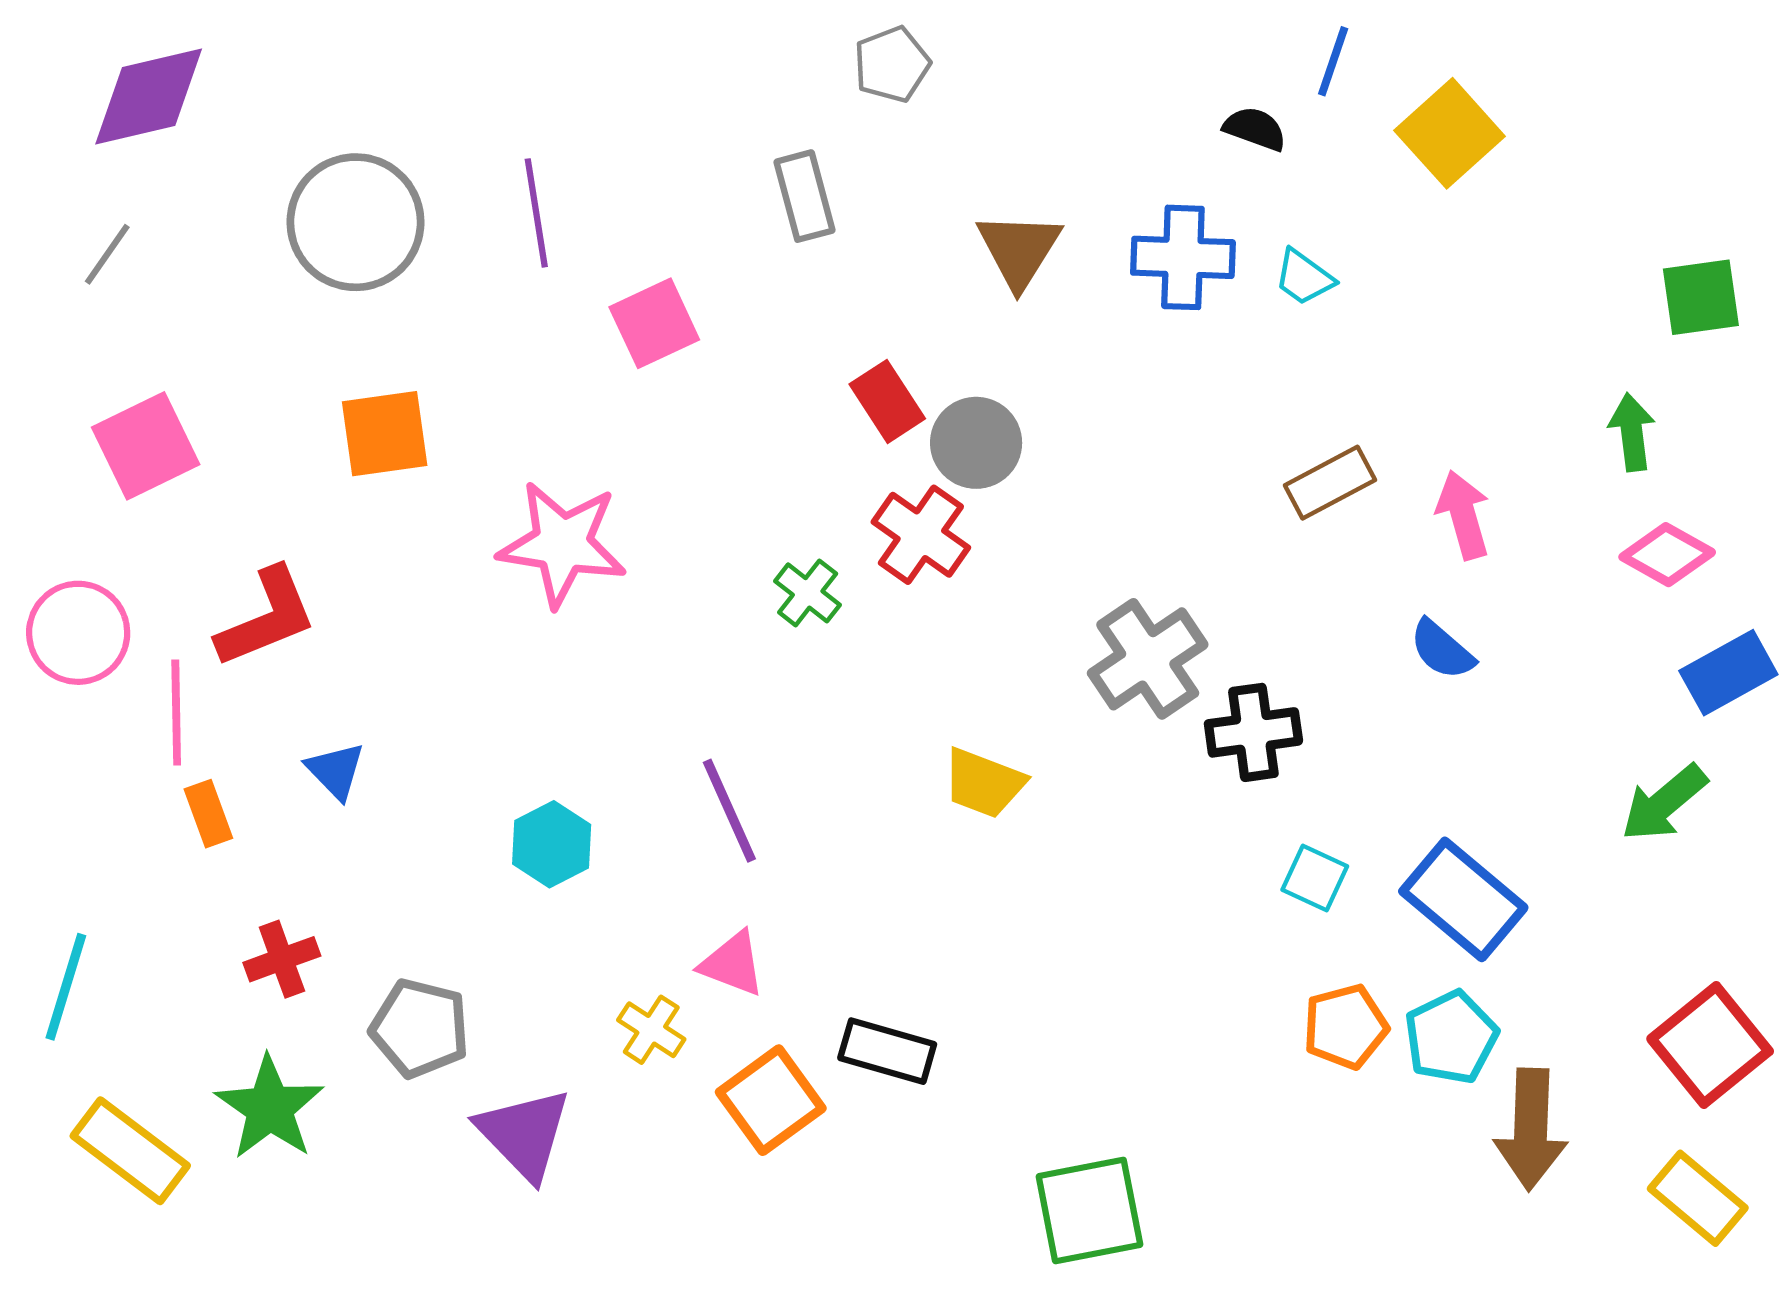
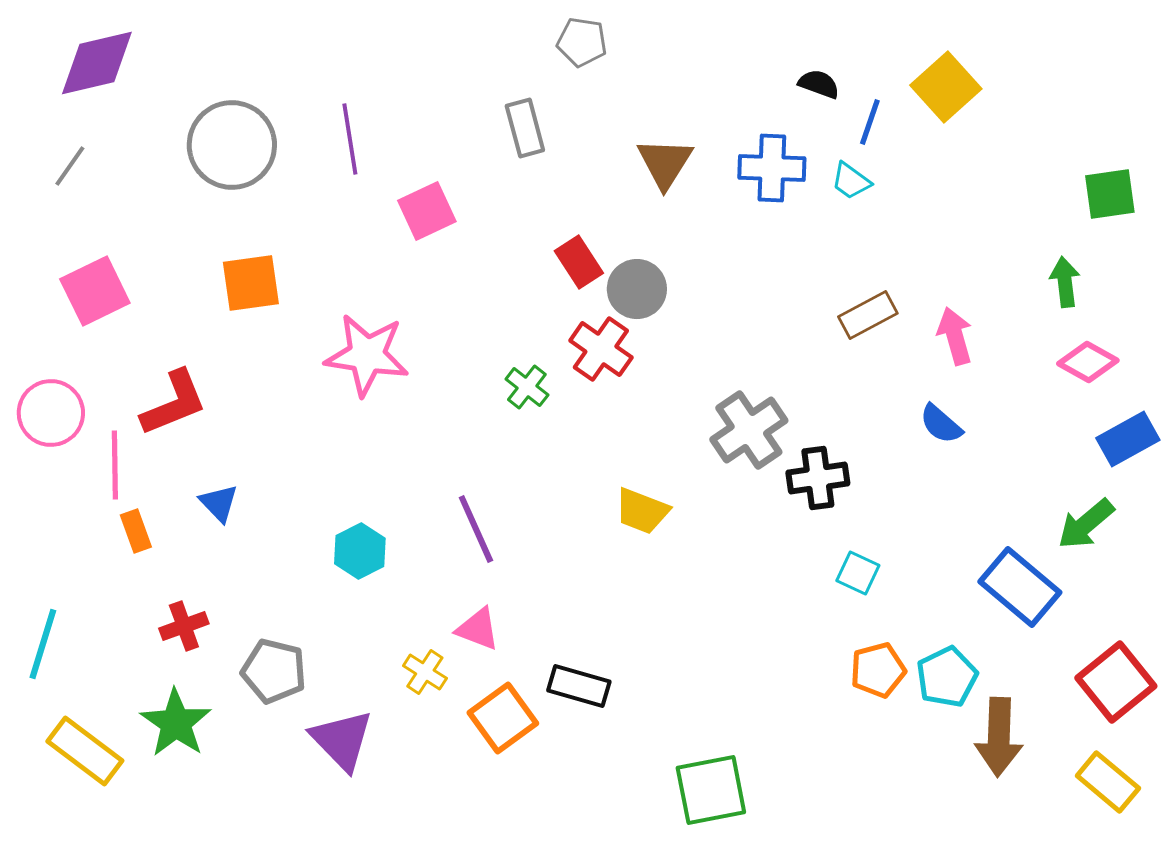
blue line: (1333, 61) -> (870, 122), moved
gray pentagon: (892, 64) -> (582, 42), turned 30
blue rectangle: (1463, 899) -> (1020, 587), moved

